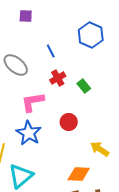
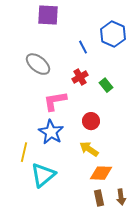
purple square: (26, 16) -> (48, 15), size x1.6
blue line: (51, 51) -> (83, 47), moved
yellow arrow: (100, 149) -> (89, 149), moved

